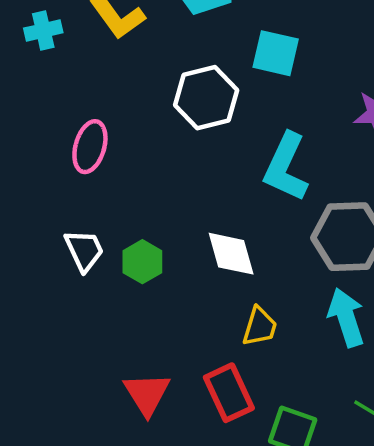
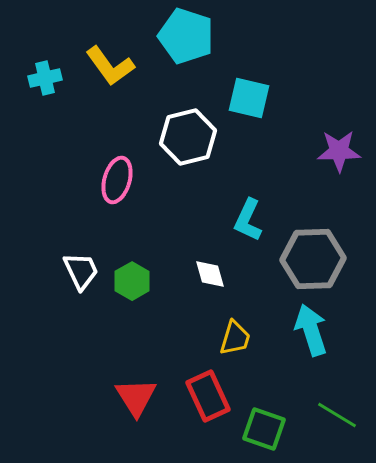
pink ellipse: (90, 147) -> (117, 180), moved
cyan L-shape: (286, 167) -> (248, 220), moved, size x0.7
white diamond: (231, 254) -> (210, 274), size x0.7

